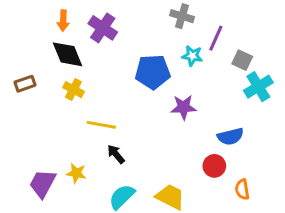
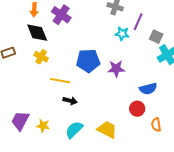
blue pentagon: (153, 72) -> (88, 61), moved
black arrow: (116, 154) -> (70, 101), turned 144
yellow star: (76, 173) -> (43, 126), moved

